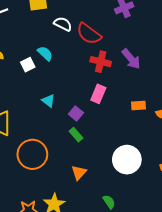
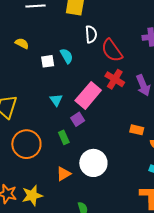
white semicircle: (63, 24) -> (91, 34), turned 42
pink rectangle: (98, 94) -> (88, 95), moved, size x1.5
green rectangle: (76, 135) -> (64, 137), moved
white circle: (127, 160) -> (93, 163), moved

